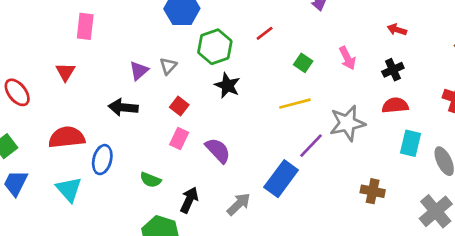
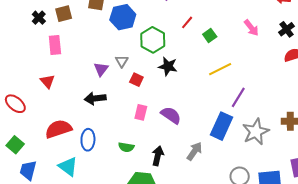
green square: (303, 63) -> (210, 36), moved, turned 32
red square: (179, 106) -> (136, 80), moved
gray star: (347, 123) -> (256, 132), moved

